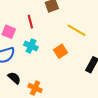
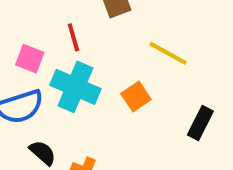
cyan cross: (31, 46) -> (75, 87), size x1.6

